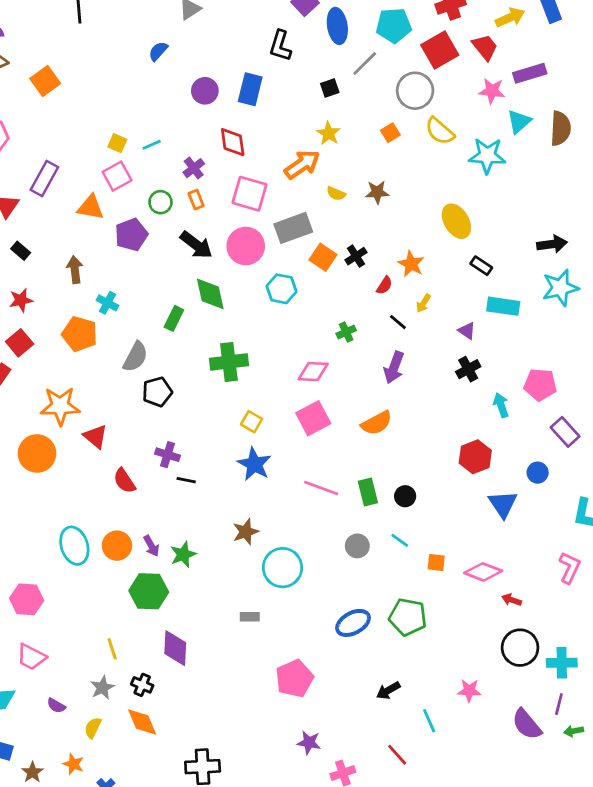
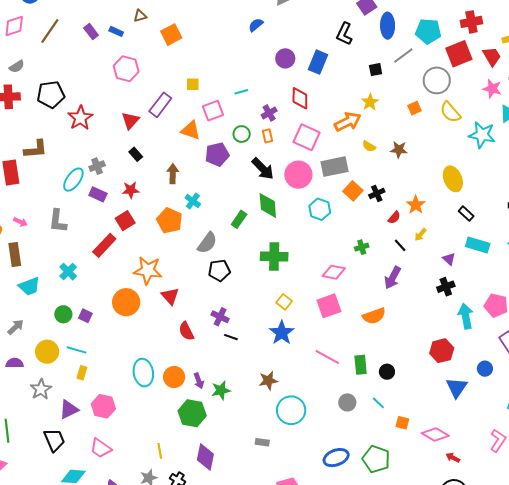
yellow square: (117, 143) -> (193, 84), moved, turned -32
cyan arrow: (501, 405) -> (466, 316), size x1.4

